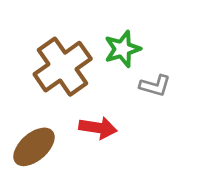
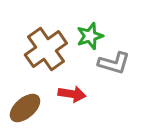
gray L-shape: (155, 86) -> (114, 63), size x1.4

